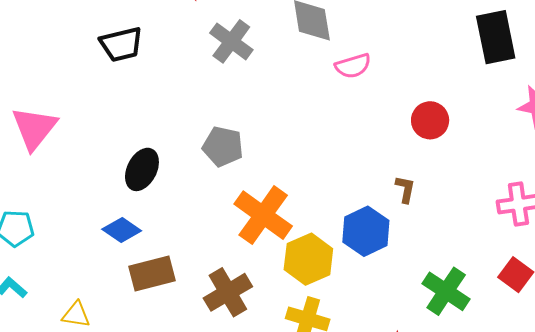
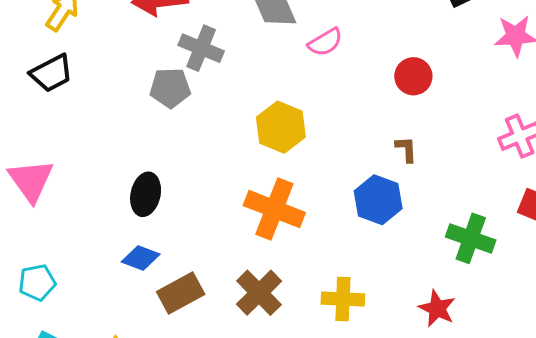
black trapezoid: (121, 44) -> (51, 73), moved
gray pentagon: (223, 146) -> (170, 88), moved
yellow hexagon: (308, 259) -> (281, 127), moved

